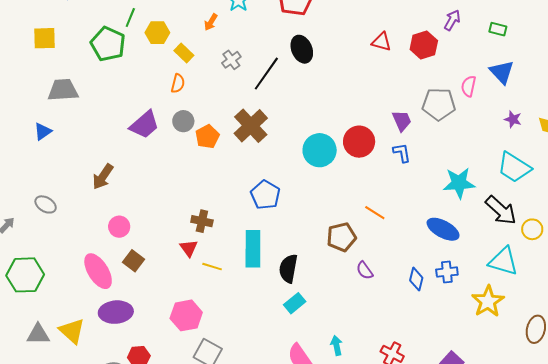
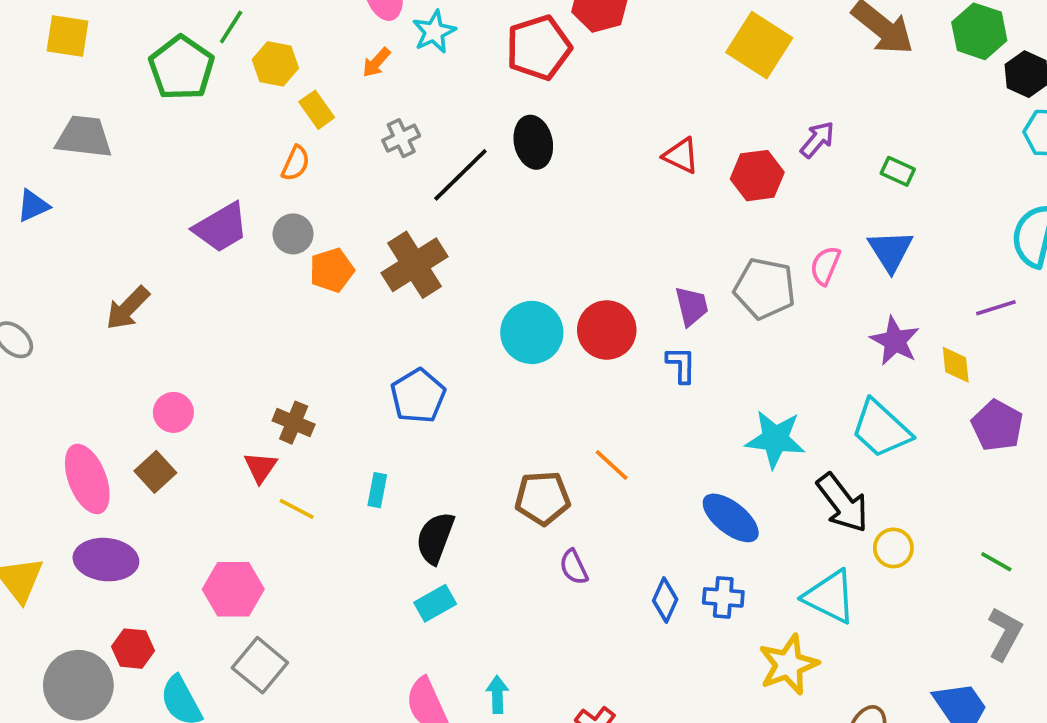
purple star: (513, 119) -> (895, 341), size x1.5
pink circle: (119, 227) -> (173, 412), moved
cyan rectangle: (253, 249) -> (377, 490), size x0.5

